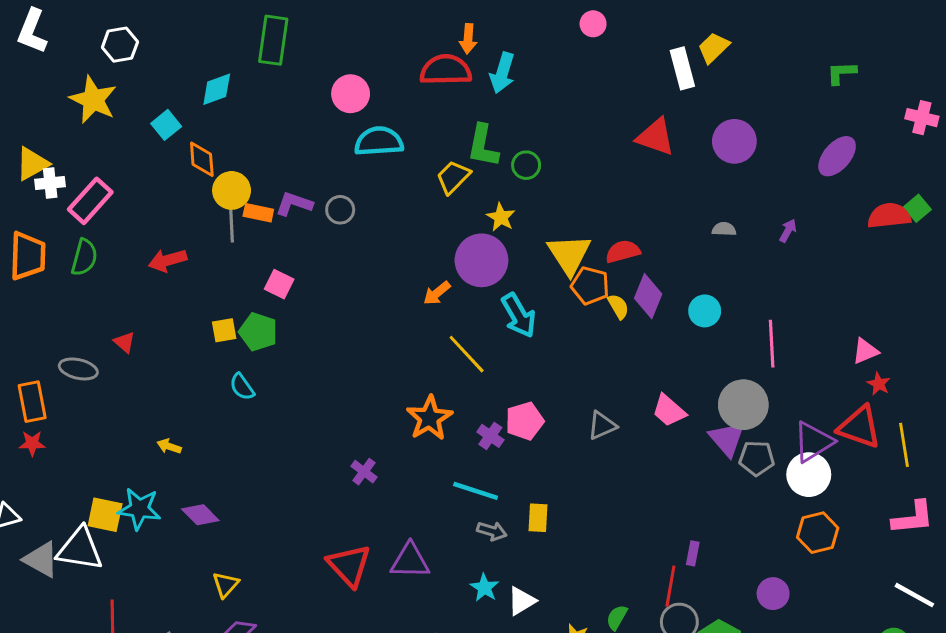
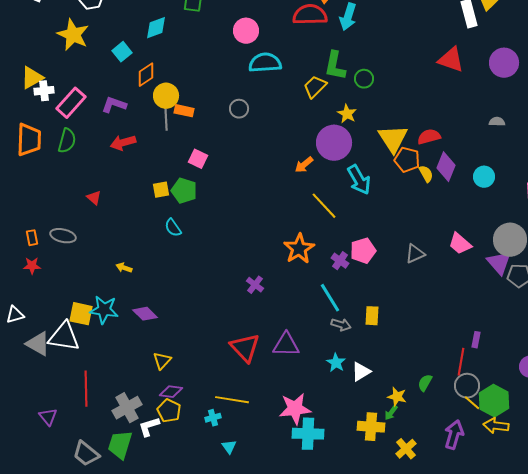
orange diamond: (202, 159) -> (146, 75), turned 60
purple L-shape: (294, 204) -> (114, 105), moved
gray ellipse: (78, 369) -> (63, 236), moved
orange rectangle: (32, 402) -> (32, 238), size x0.6
cyan line: (476, 491) -> (330, 298), turned 40

